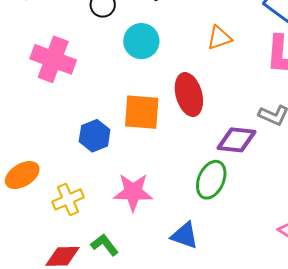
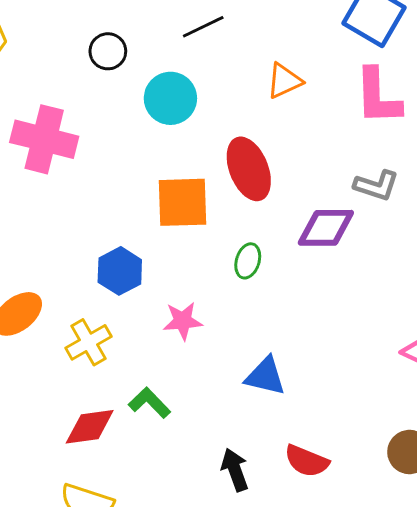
blue hexagon: (95, 136) -> (120, 271), moved
green ellipse: (211, 180) -> (248, 261), moved, size x0.6
pink star: (133, 192) -> (183, 321), size x0.7

